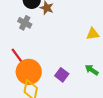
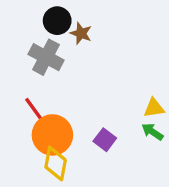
gray cross: (25, 23) -> (46, 57), size x1.5
yellow triangle: (93, 34) -> (154, 108), moved

